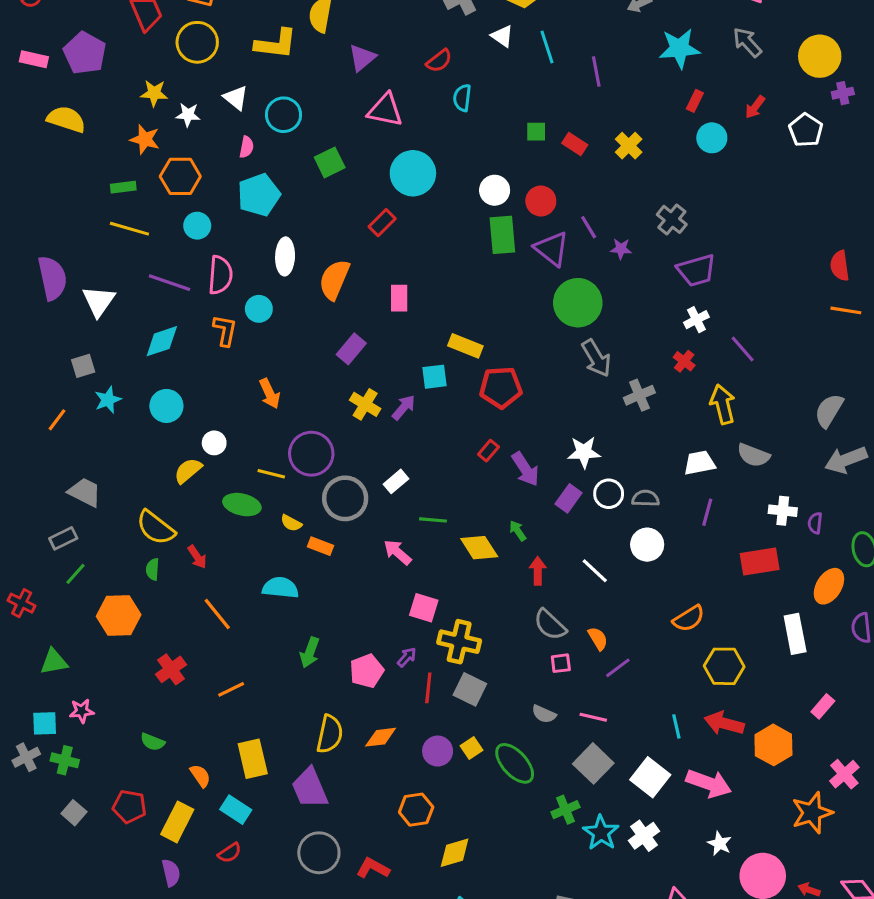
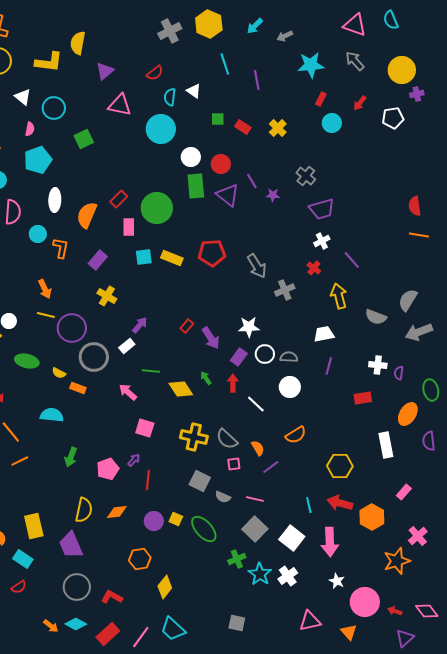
white triangle: (502, 36) -> (194, 91), moved
white pentagon: (806, 130) -> (393, 118), turned 30
cyan circle: (413, 173) -> (161, 129), moved
red rectangle: (382, 223) -> (119, 199), moved
green circle: (578, 303) -> (157, 208), moved
orange L-shape: (225, 330) -> (61, 248), moved
cyan square: (435, 377) -> (144, 257), moved
red pentagon: (501, 387) -> (212, 253), moved
purple arrow: (404, 407) -> (140, 325), moved
gray semicircle: (753, 455) -> (376, 317), moved
yellow line: (271, 474) -> (46, 315), moved
red rectangle: (760, 562) -> (363, 398), size x0.7
red arrow: (538, 571) -> (233, 383), moved
orange semicircle: (689, 619) -> (296, 435), moved
yellow cross: (459, 642) -> (194, 437), moved
orange line: (231, 689) -> (20, 461), moved
gray square: (470, 689) -> (200, 481), moved
yellow square: (471, 748) -> (176, 519), turned -32
pink arrow: (709, 783) -> (330, 542), turned 68
yellow diamond: (455, 853) -> (165, 587), turned -35

